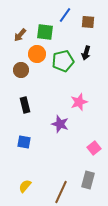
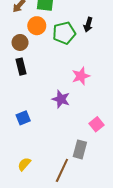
black rectangle: (25, 105) -> (21, 67), moved
blue square: (24, 142) -> (23, 118), turned -32
gray rectangle: (88, 180) -> (80, 149), moved

